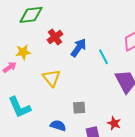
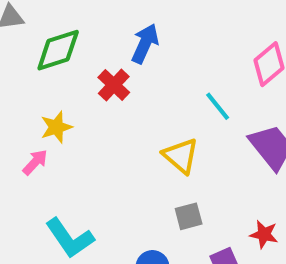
blue arrow: (79, 48) -> (145, 44), moved
yellow triangle: (51, 78) -> (181, 156), moved

